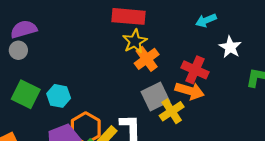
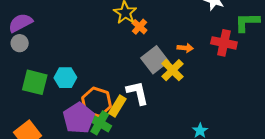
orange cross: (147, 59) -> (139, 27), size x0.7
red cross: (195, 70) -> (224, 43), moved
orange arrow: (190, 91) -> (185, 48), size x0.6

